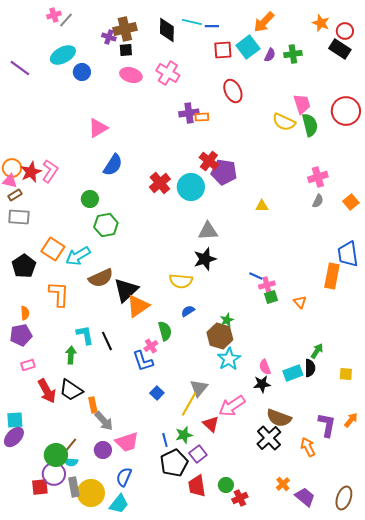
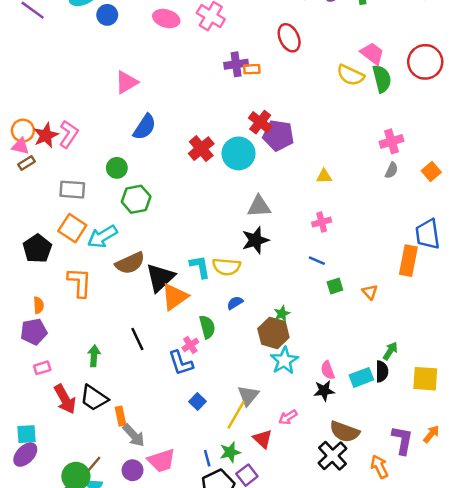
pink trapezoid: (302, 104) -> (372, 53), turned -35
gray rectangle: (19, 217) -> (72, 190), moved
pink cross: (267, 285) -> (322, 222), moved
cyan L-shape: (85, 335) -> (200, 267), moved
yellow square: (346, 374) -> (425, 379), size x1.6
pink arrow: (232, 406) -> (288, 417), size x0.6

